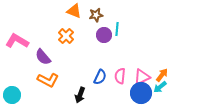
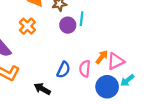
orange arrow: (162, 75) -> (102, 57), moved
pink triangle: (142, 77) -> (116, 61), moved
black arrow: (80, 95) -> (42, 89), turned 98

